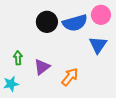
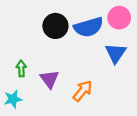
purple triangle: (42, 67) -> (50, 79), turned -30

